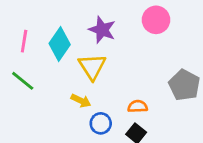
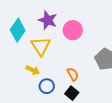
pink circle: (156, 20) -> (73, 30), moved
orange semicircle: (138, 106) -> (73, 74), turned 64

